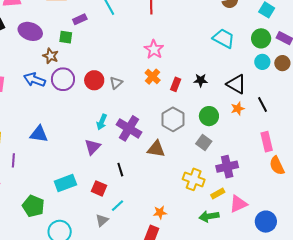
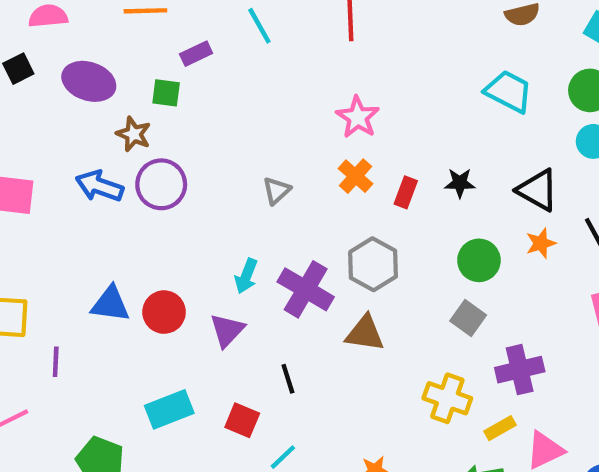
red circle: (94, 80) -> (164, 312), moved
gray hexagon: (173, 119) -> (373, 264), moved

